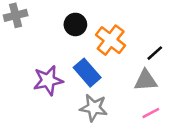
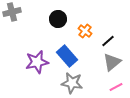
orange cross: (111, 40) -> (85, 31), size x0.6
black line: (155, 53) -> (108, 41), moved
gray triangle: (146, 80) -> (112, 62), turned -36

